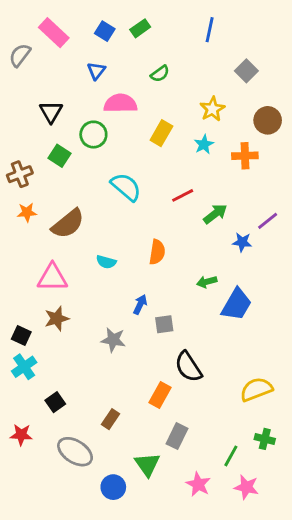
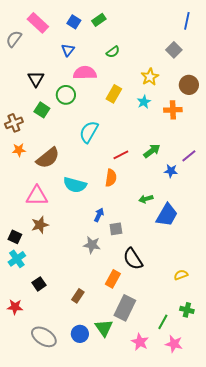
blue line: (210, 30) -> (187, 21), moved
cyan semicircle: (126, 187) -> (89, 132), turned -100
red line: (183, 195) -> (121, 155), moved
cyan semicircle: (106, 262) -> (75, 185), size x1.6
gray star: (113, 340) -> (92, 245), moved
yellow semicircle: (256, 389) -> (181, 275), size x0.6
gray rectangle: (177, 436) -> (125, 308), size x1.4
gray ellipse: (75, 452) -> (44, 337), moved
blue circle: (113, 487) -> (80, 334), moved

